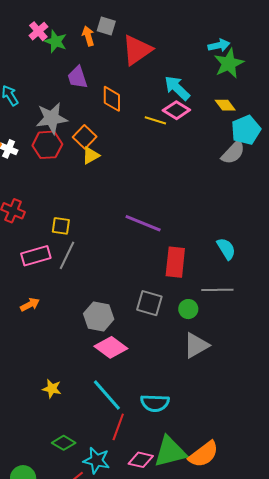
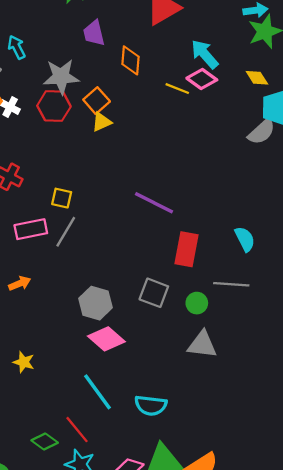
gray triangle: (196, 345) -> (202, 345), turned 32
yellow star: (52, 389) -> (24, 362), moved
red line: (118, 427) -> (77, 430), moved, turned -64

